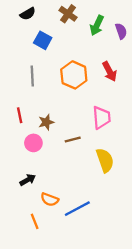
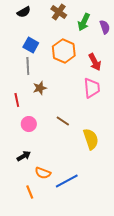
blue square: (43, 40) -> (31, 45), moved
orange hexagon: (74, 75) -> (64, 51), moved
pink trapezoid: (102, 118) -> (92, 88), moved
brown star: (46, 122) -> (40, 88), moved
brown line: (73, 139) -> (63, 121), turned 48

